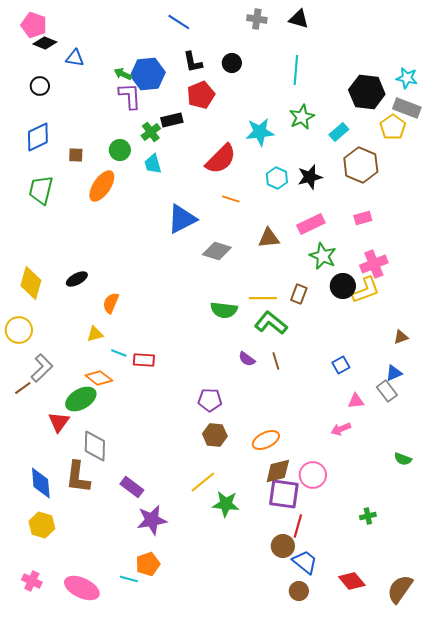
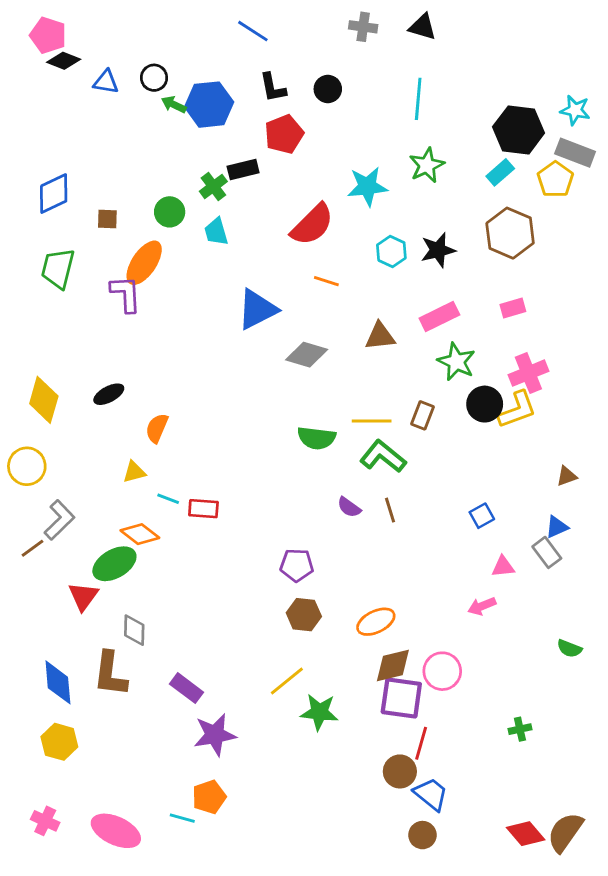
black circle: (40, 86) -> (154, 78), moved
purple L-shape: (130, 96) -> (126, 294), moved
cyan rectangle: (339, 132) -> (500, 172), moved
gray diamond: (95, 446) -> (134, 630), size x0.7
red diamond: (352, 581) -> (526, 834), moved

